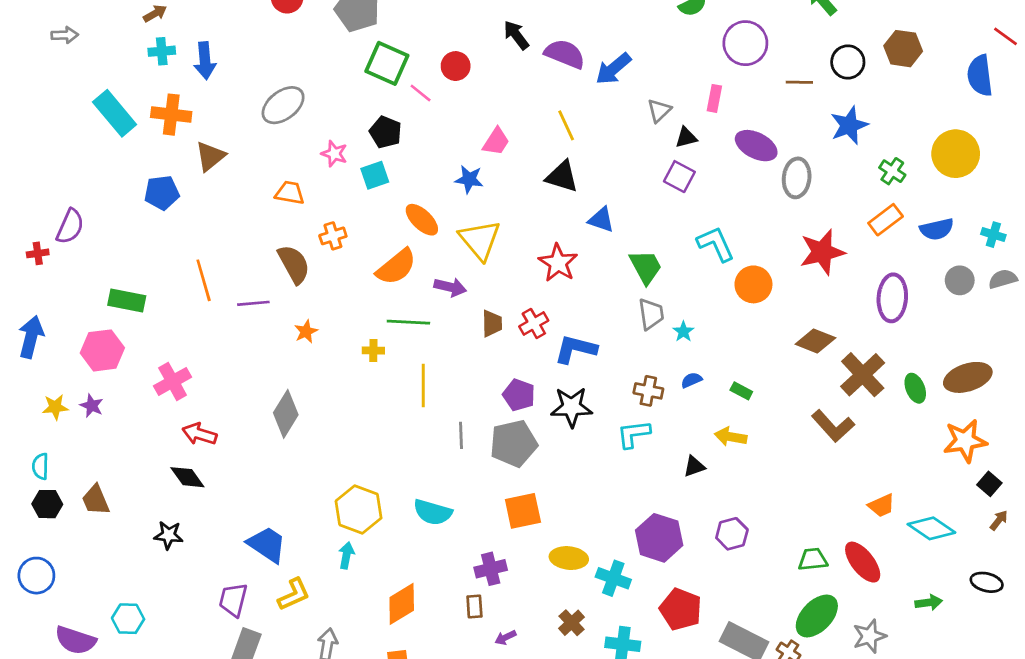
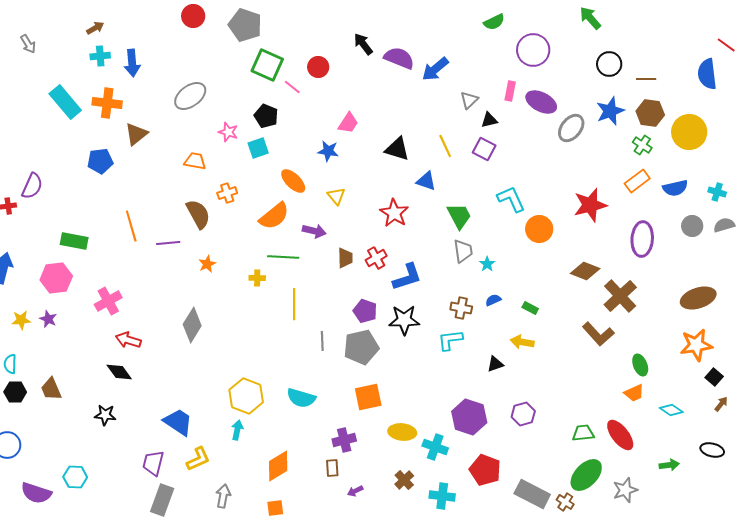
gray arrow: (65, 35) -> (28, 44), turned 60
brown hexagon: (903, 49) -> (650, 113), moved
brown line: (799, 82) -> (646, 79), moved
yellow line: (566, 125) -> (445, 146), moved
purple ellipse: (756, 146) -> (541, 102), moved
gray ellipse: (797, 178) -> (571, 128), moved, turned 32
yellow triangle: (480, 240) -> (336, 196), size x0.6
blue L-shape: (576, 349) -> (407, 277), turned 148
green ellipse: (915, 388) -> (640, 365), moved
cyan diamond: (931, 528) -> (671, 410), size x0.7

